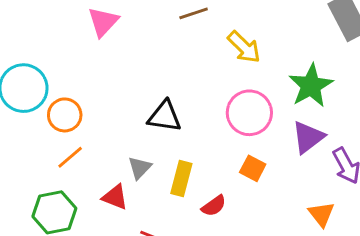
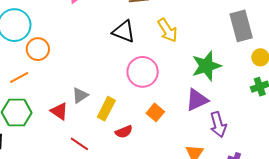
pink circle: (249, 113) -> (143, 72), moved
black triangle: (165, 116) -> (124, 31), moved
orange line: (70, 157) -> (19, 77), moved

